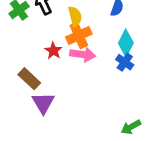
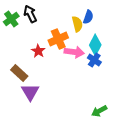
yellow semicircle: (75, 16) -> (77, 24), moved
pink arrow: (83, 54) -> (74, 52), moved

